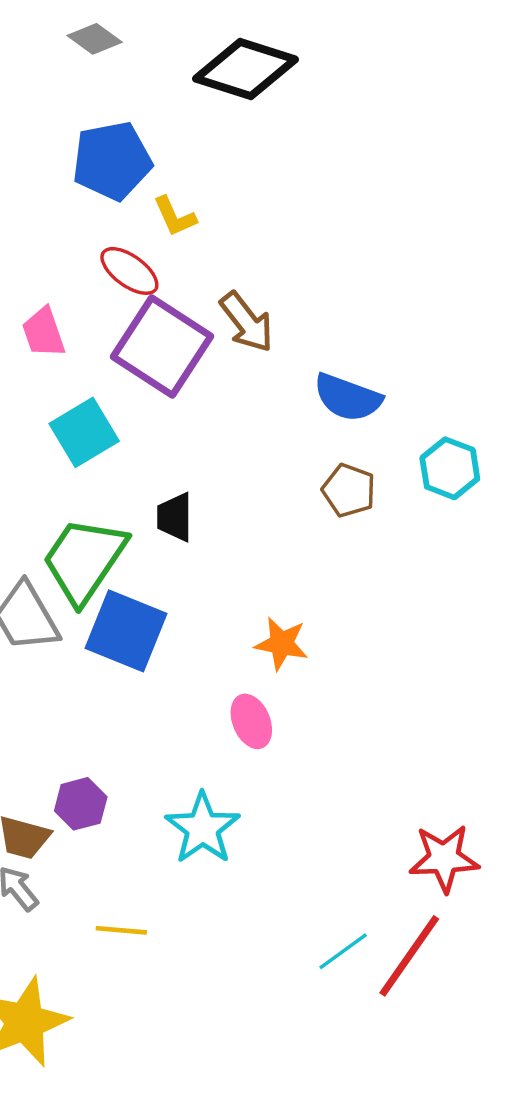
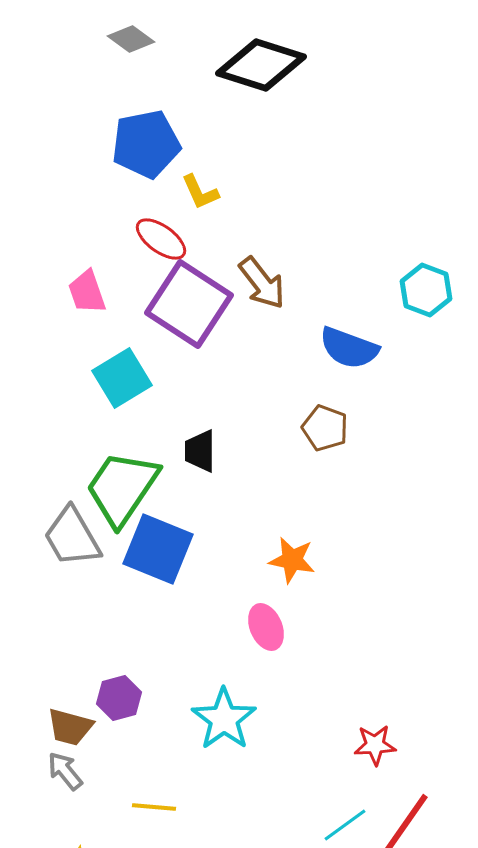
cyan hexagon: (450, 468) -> (426, 290), moved
brown pentagon: (349, 490) -> (325, 428), moved
red star: (444, 858) -> (375, 745), moved, size x0.7

